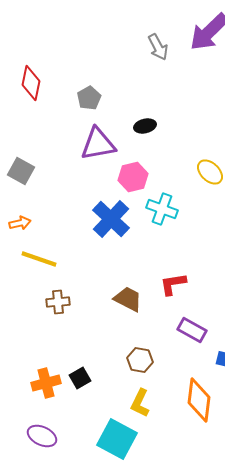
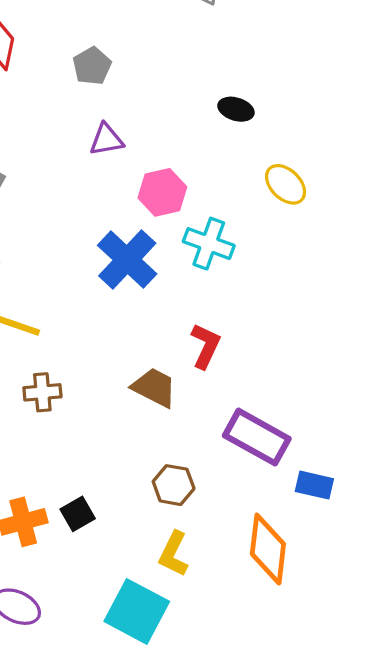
black ellipse: (145, 126) -> (236, 109), moved, turned 30
purple triangle: (98, 144) -> (106, 140), size x0.6
red L-shape: (173, 284) -> (206, 346), moved, turned 124
purple rectangle: (192, 330) -> (257, 437), size x1.4

